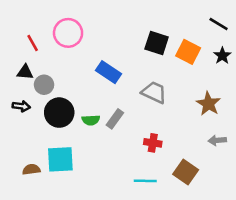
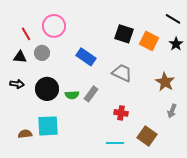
gray circle: (44, 85) -> (42, 53), moved
gray arrow: (217, 140) -> (172, 111), turned -64

